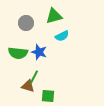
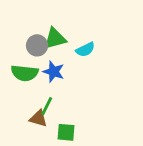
green triangle: (54, 16) -> (55, 39), moved
gray circle: (26, 23) -> (37, 45), moved

